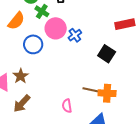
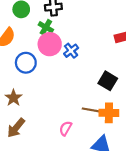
green cross: (42, 11) -> (46, 27), moved
black square: (107, 54) -> (108, 81), moved
pink semicircle: (67, 106) -> (66, 128), turned 40

